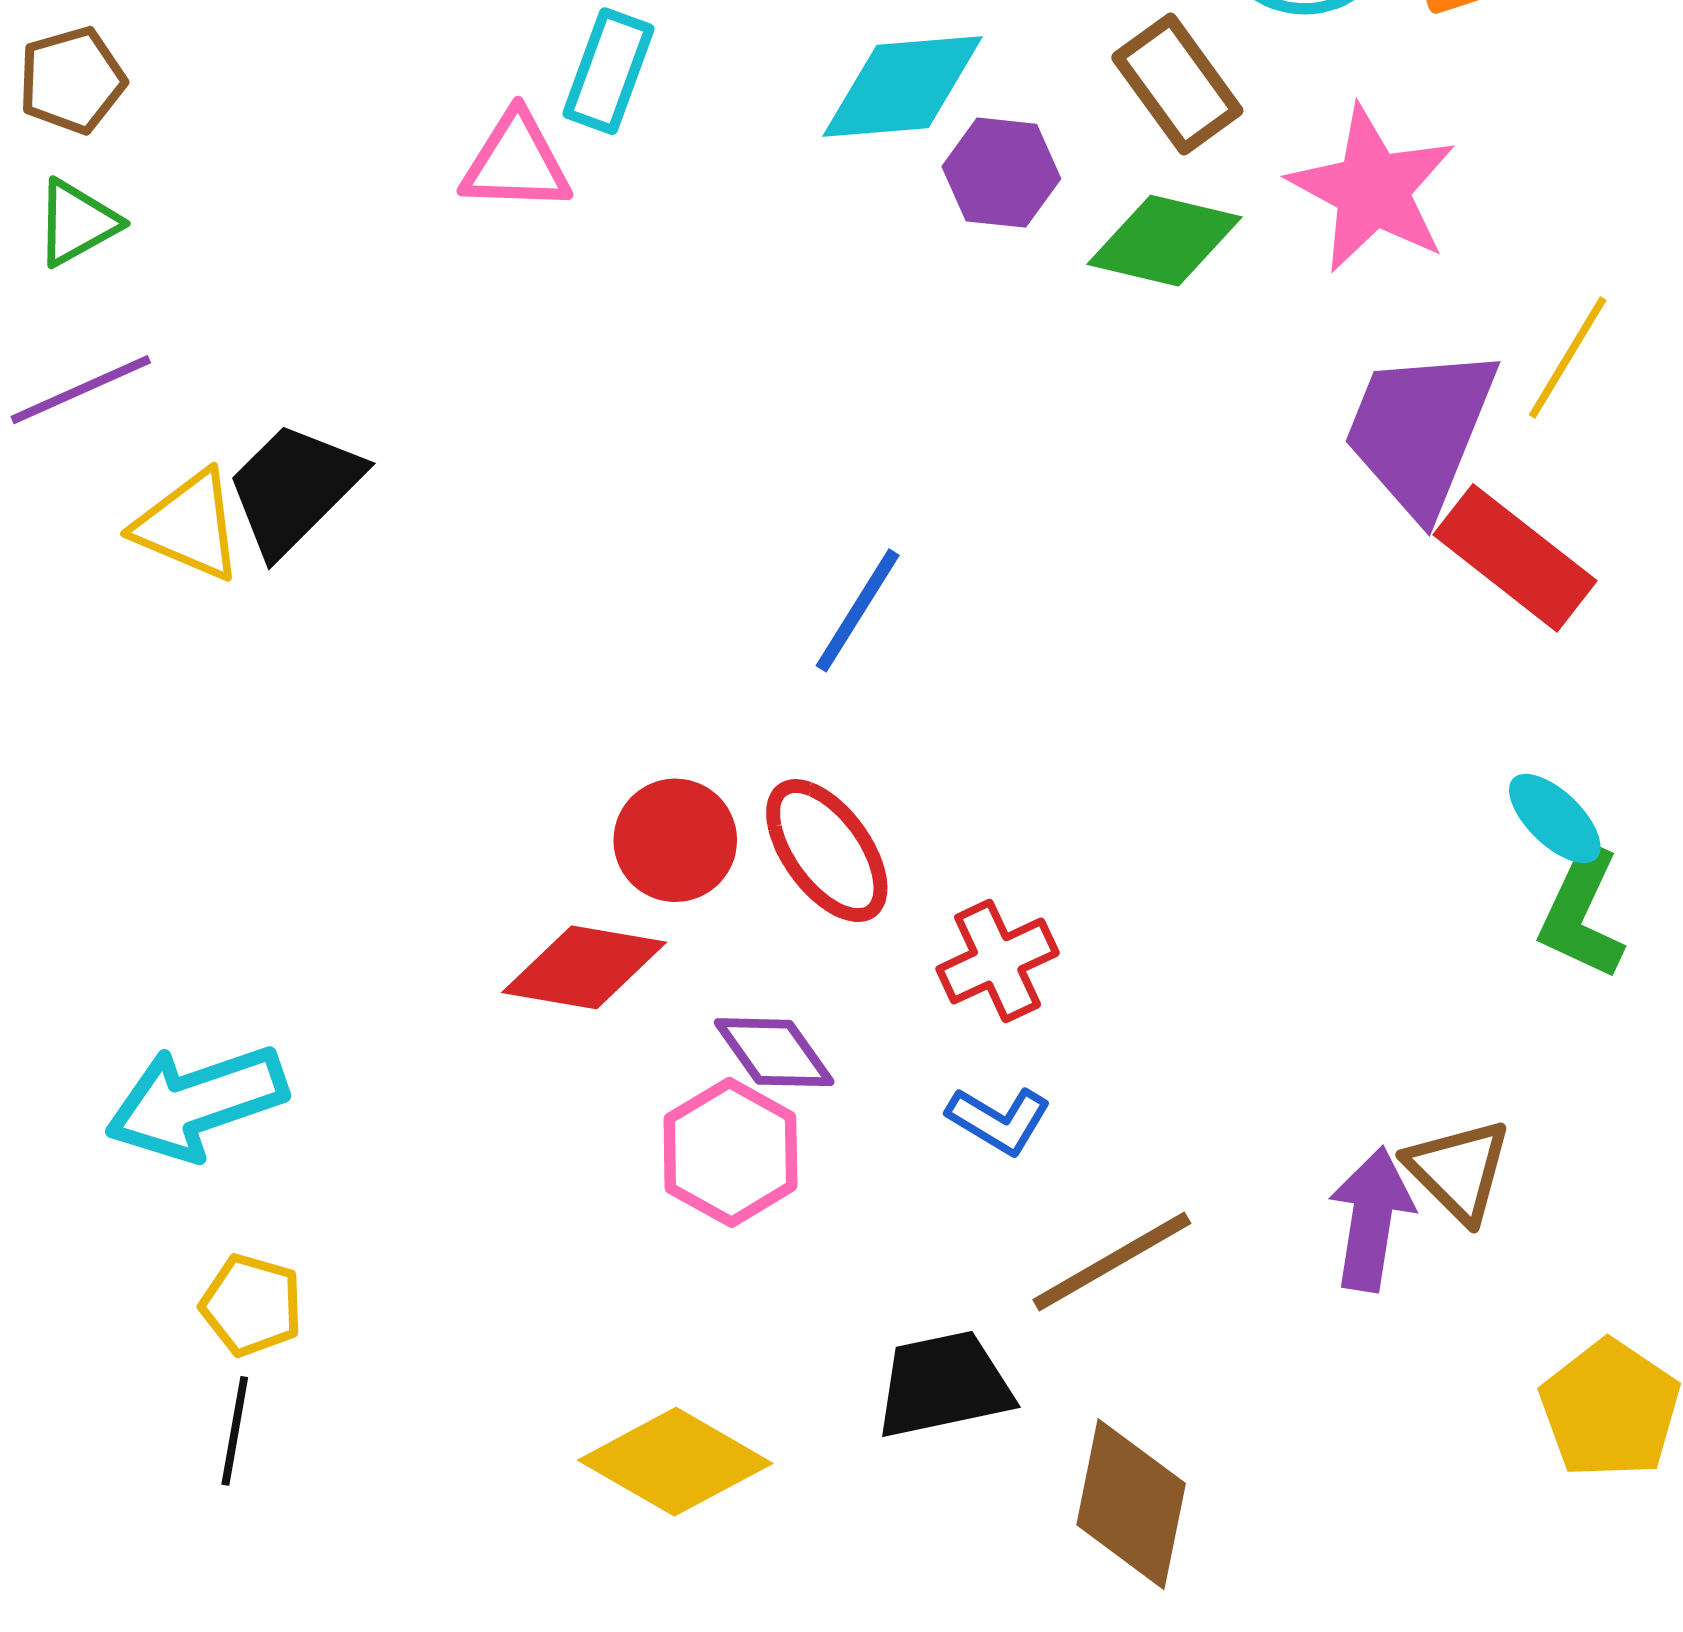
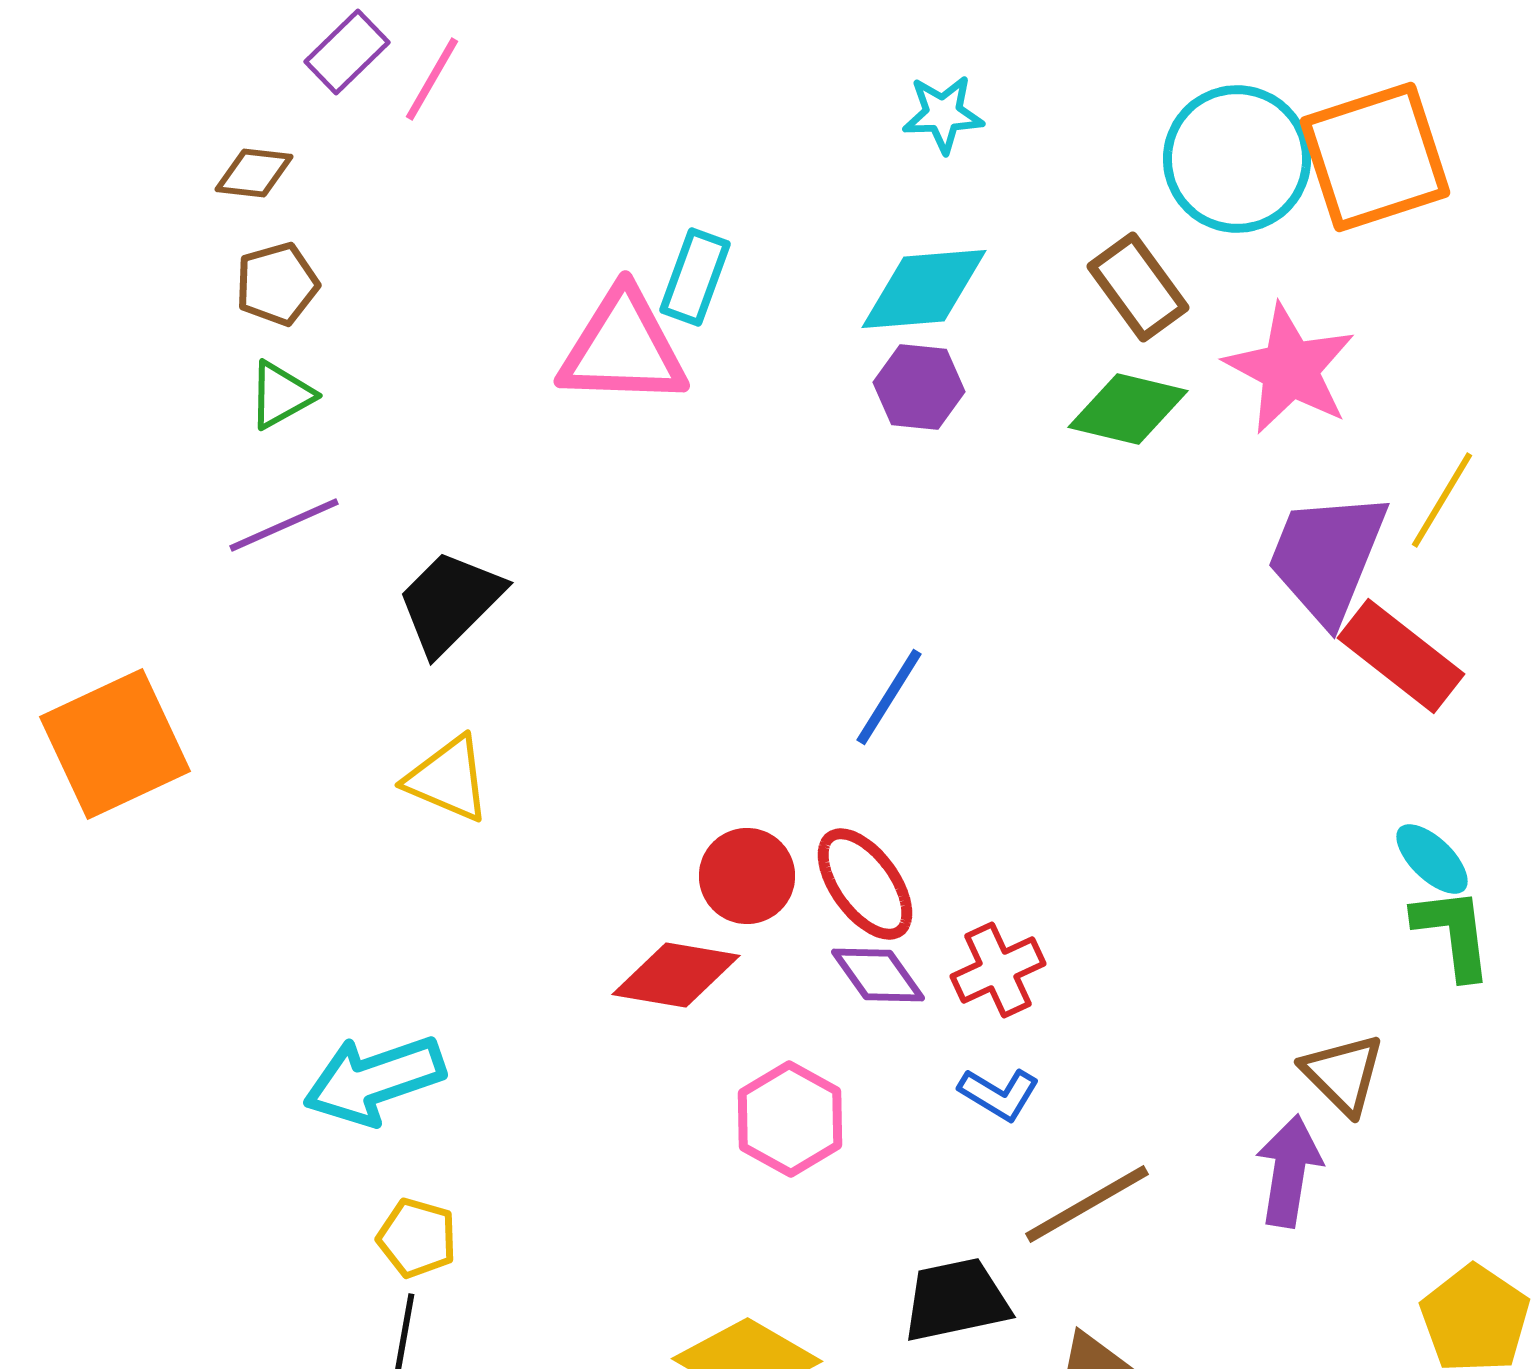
pink triangle: (516, 162) -> (623, 348), size x1.5
purple hexagon: (1001, 173) -> (919, 387), moved
yellow triangle: (189, 526) -> (448, 779), moved
green L-shape: (1582, 913) -> (1453, 933), turned 148
purple diamond: (774, 1052) -> (878, 975), moved
brown triangle: (1459, 1170) -> (1343, 1074), moved

